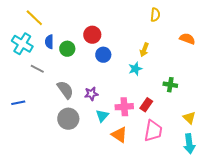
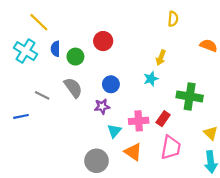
blue circle: (103, 55) -> (111, 84), moved
gray line: (37, 69) -> (42, 95), moved
green cross: (170, 85) -> (190, 96), size x1.6
gray semicircle: (65, 90) -> (73, 88), moved
gray circle: (68, 119) -> (96, 161), moved

